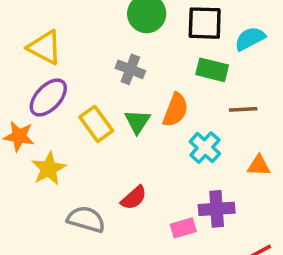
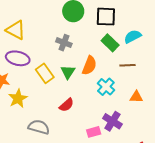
cyan semicircle: (250, 39) -> (133, 36), moved
green rectangle: (212, 70) -> (110, 43), turned 30
purple ellipse: (48, 97) -> (18, 58), turned 60
red semicircle: (134, 198) -> (67, 105), moved
purple cross: (217, 209) -> (112, 121), turned 36

